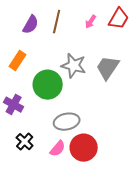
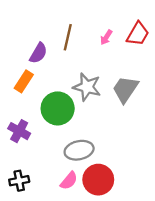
purple semicircle: (31, 25) -> (38, 53), moved
black cross: (25, 142) -> (19, 181), moved, turned 36

